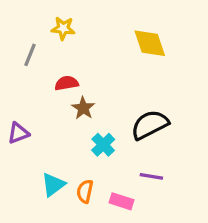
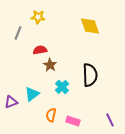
black semicircle: (150, 125) -> (90, 75), turned 115
purple triangle: (18, 133) -> (11, 102), moved
purple line: (151, 176) -> (110, 120), moved, turned 56
cyan triangle: (53, 185) -> (32, 94), moved

